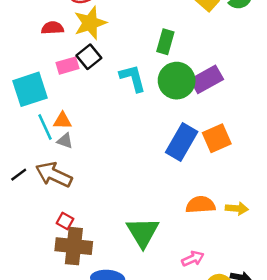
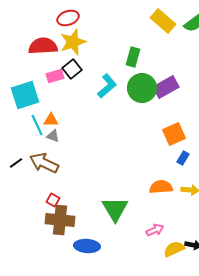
red semicircle: (52, 28) -> (43, 46), size x1.6
cyan L-shape: (133, 78) -> (107, 86), turned 65
blue rectangle: (182, 142) -> (183, 158), moved, size x0.5

